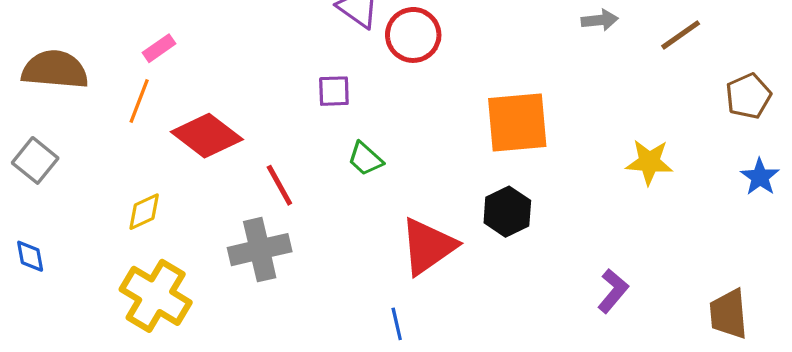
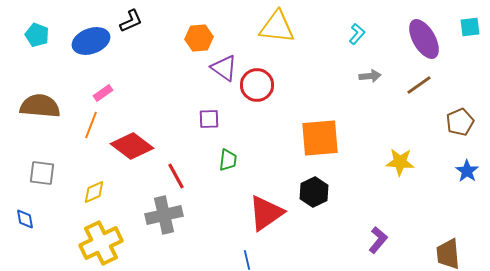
green trapezoid: (365, 159) -> (228, 160), turned -125
gray square: (35, 160) -> (42, 173), moved, turned -32
yellow cross: (156, 296) -> (101, 243), turned 33

